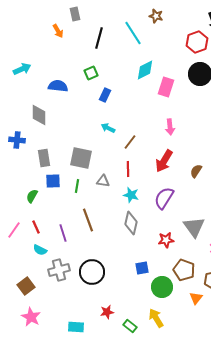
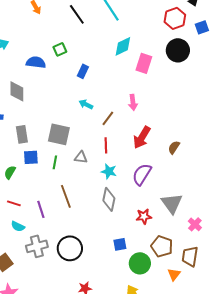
black line: (99, 38) -> (77, 14), turned -50
green square: (91, 73) -> (60, 49), moved
pink arrow: (170, 127) -> (133, 102), moved
red line: (36, 227) -> (14, 203), turned -48

